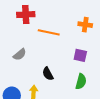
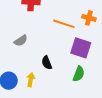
orange line: (49, 32) -> (64, 24), moved
purple square: (80, 55) -> (81, 48), size x1.5

